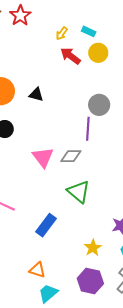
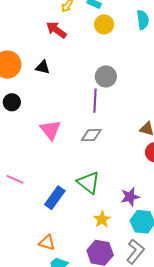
red arrow: (70, 56) -> (56, 30), moved
gray diamond: (71, 156) -> (91, 135), moved
green triangle: (79, 192) -> (89, 183), moved

